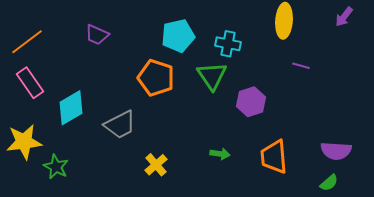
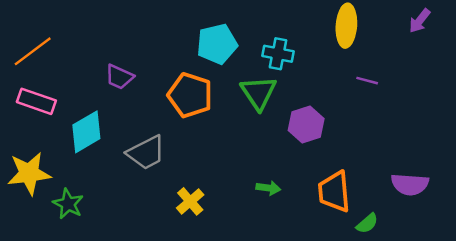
purple trapezoid: (97, 35) -> (119, 77), moved
pink rectangle: (30, 83) -> (36, 101), turned -36
green semicircle: (329, 183) -> (367, 223), moved

